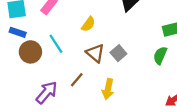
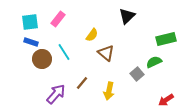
brown triangle: (95, 53) -> (106, 53), moved
gray square: (118, 53) -> (137, 74), moved
green semicircle: (160, 55) -> (154, 62), turned 42

